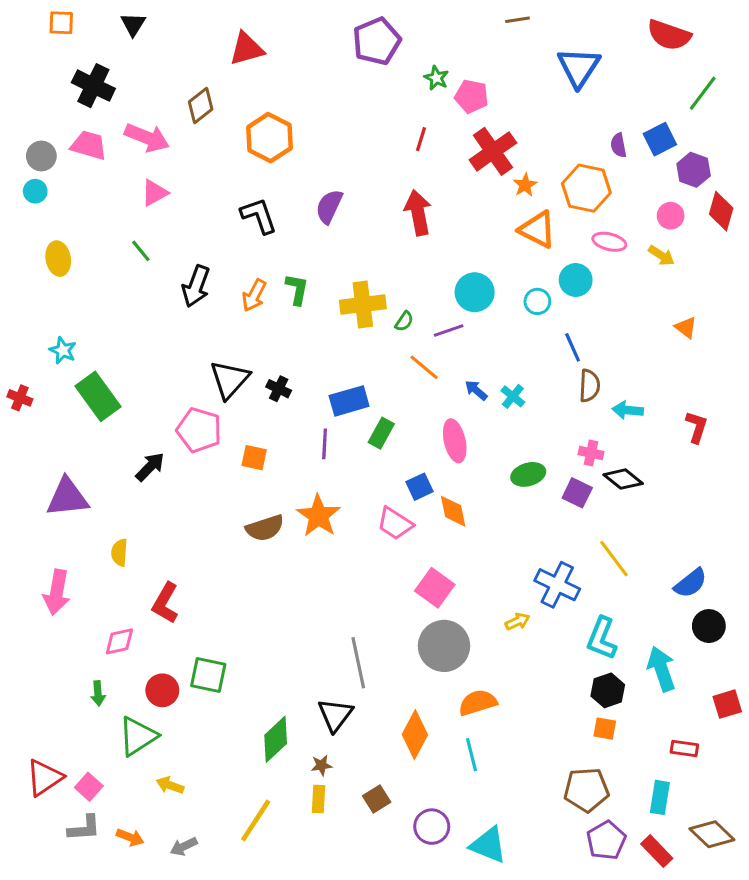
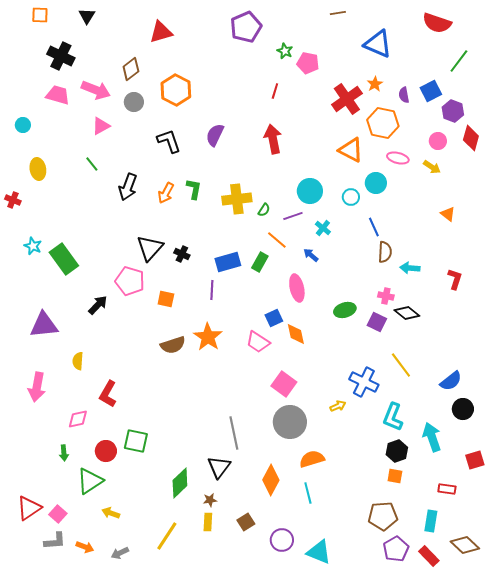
blue triangle: (579, 67) -> (378, 44), turned -40
red cross: (493, 151) -> (347, 99), moved
gray circle: (41, 156) -> (134, 102), moved
orange star: (525, 185) -> (375, 84), moved
cyan star: (63, 350) -> (33, 246), moved
cyan cross: (513, 396) -> (323, 228), moved
red cross: (20, 398) -> (13, 200), moved
green rectangle: (381, 433) -> (260, 262), moved

